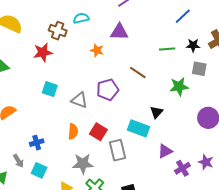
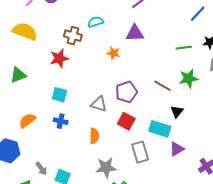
brown line: (138, 72) -> (162, 86), moved
green star: (179, 87) -> (189, 78), moved
cyan square: (50, 89) -> (59, 95), moved
red square: (98, 132) -> (126, 121), moved
blue cross: (37, 143) -> (61, 121), moved, turned 32
purple triangle: (165, 151) -> (177, 149), moved

